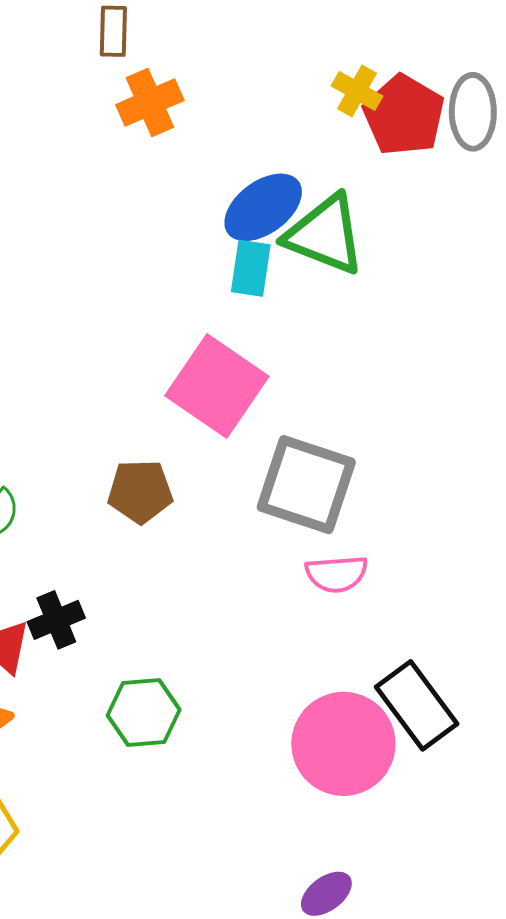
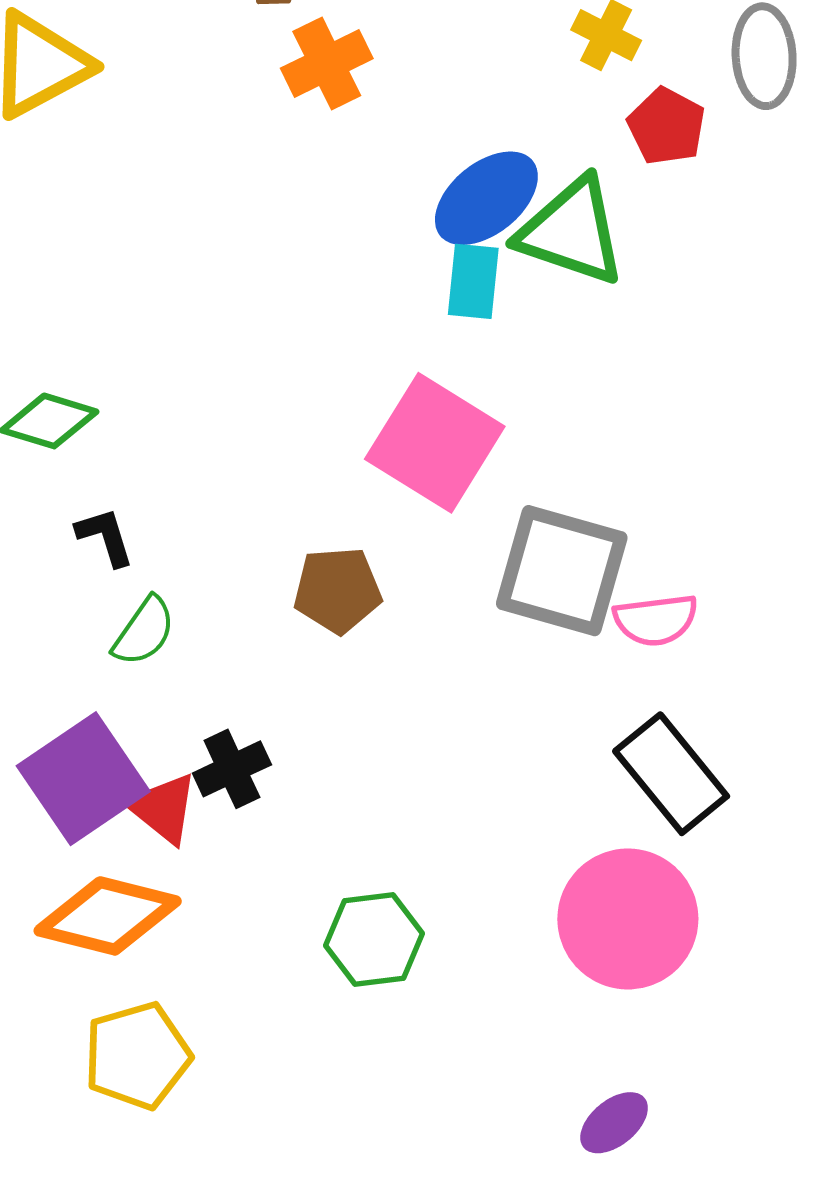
red pentagon: (404, 115) -> (667, 126), moved, size x0.7
pink semicircle: (337, 574) -> (656, 620), moved
black rectangle: (417, 705) -> (671, 774), moved
green hexagon: (144, 712) -> (374, 940), moved

